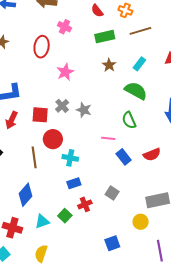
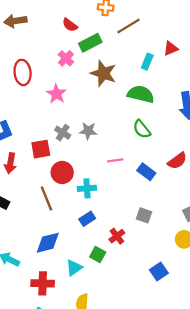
red semicircle: (97, 11) -> (70, 25), moved
pink cross: (65, 27) -> (66, 58), moved, turned 32
cyan rectangle: (139, 64) -> (147, 62), moved
brown star: (109, 65) -> (103, 73), size x1.6
pink line: (108, 138) -> (115, 160), moved
blue rectangle: (74, 183) -> (87, 219), moved
blue diamond: (26, 195) -> (48, 243), turned 50

